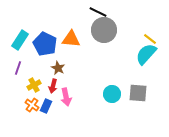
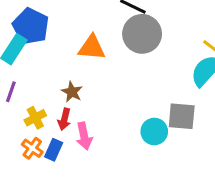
blue pentagon: (45, 44) -> (31, 26), moved
gray square: (138, 93) -> (182, 116), moved

